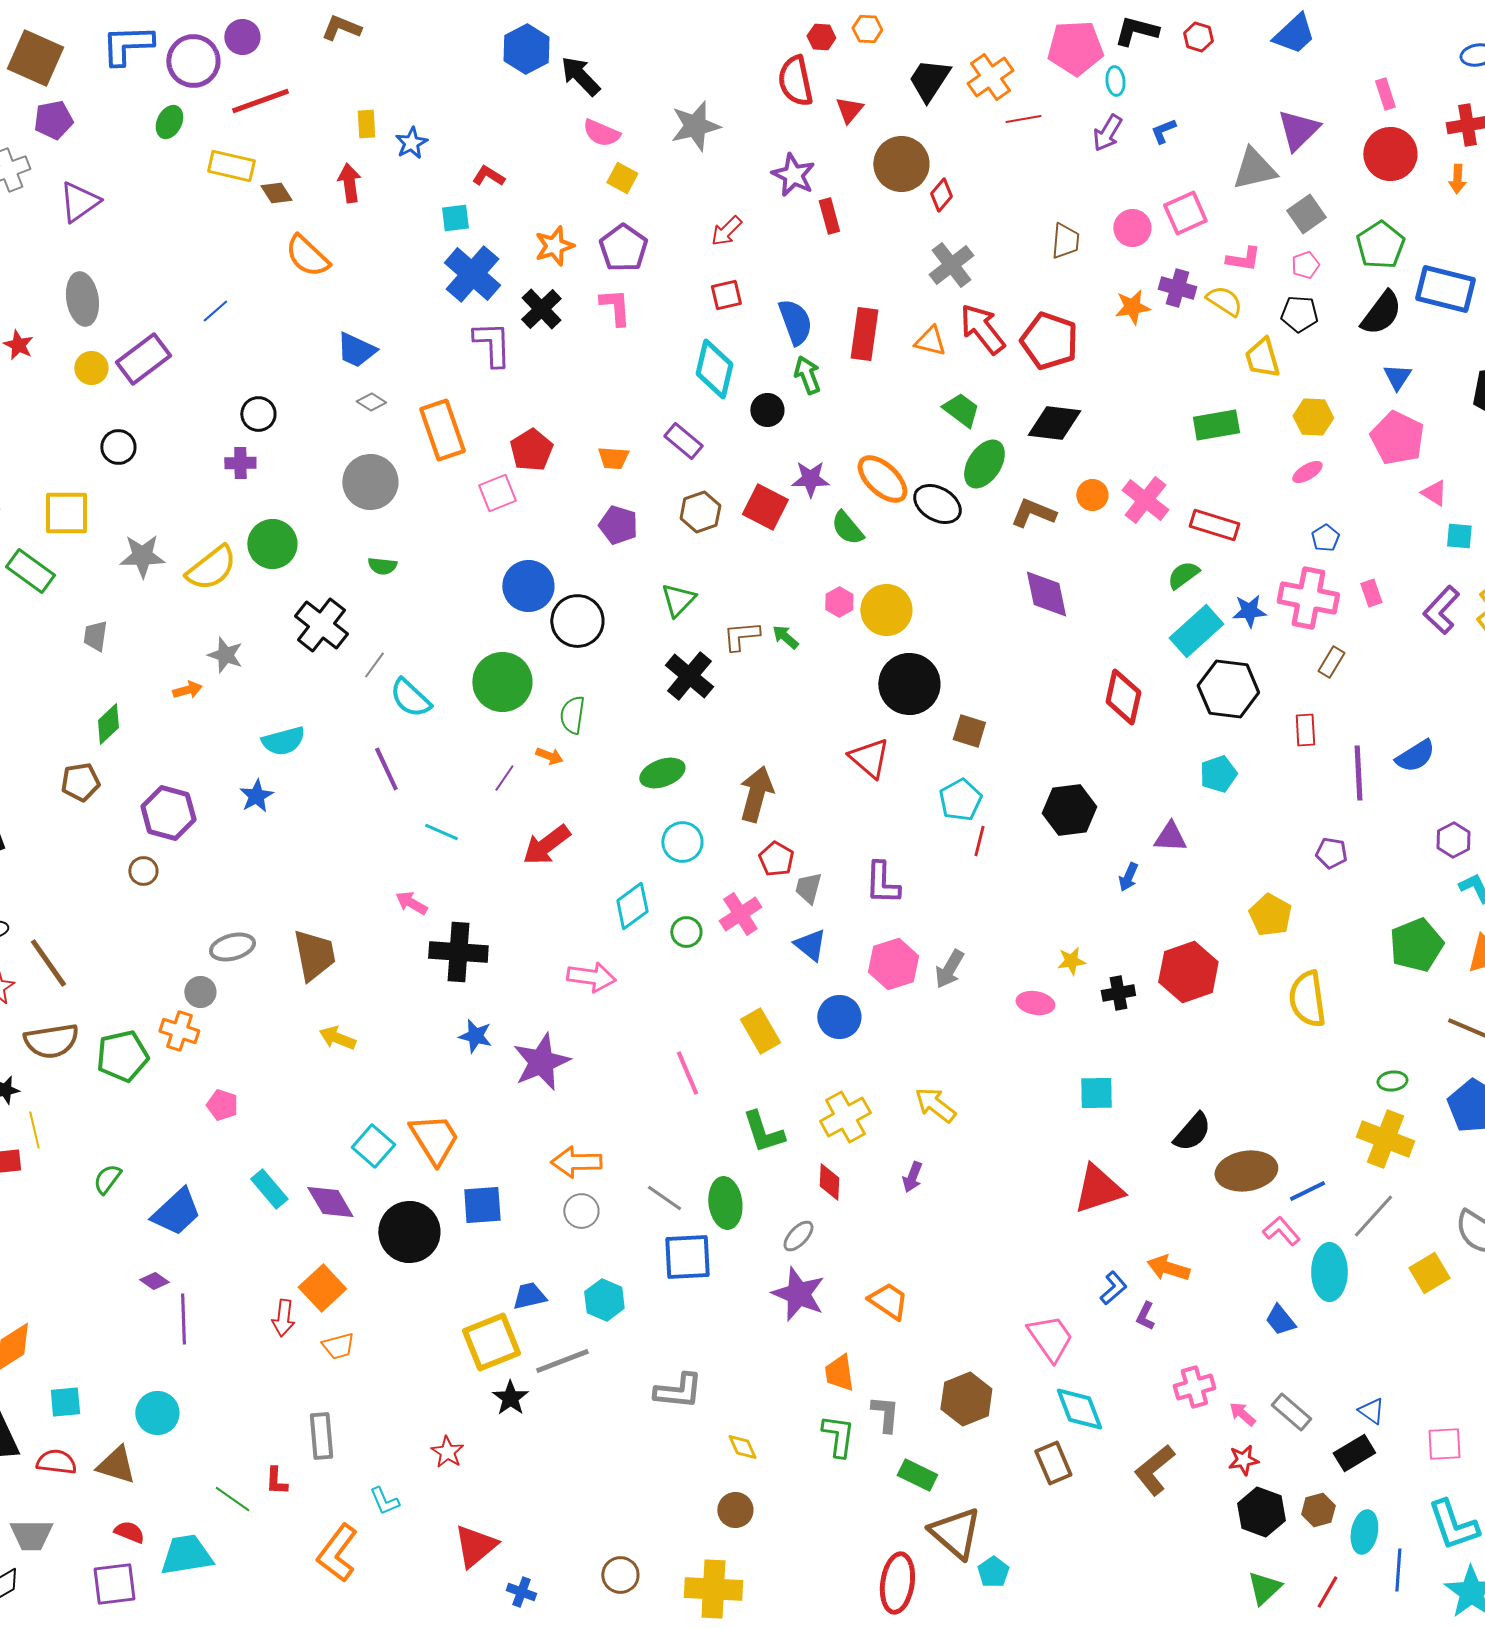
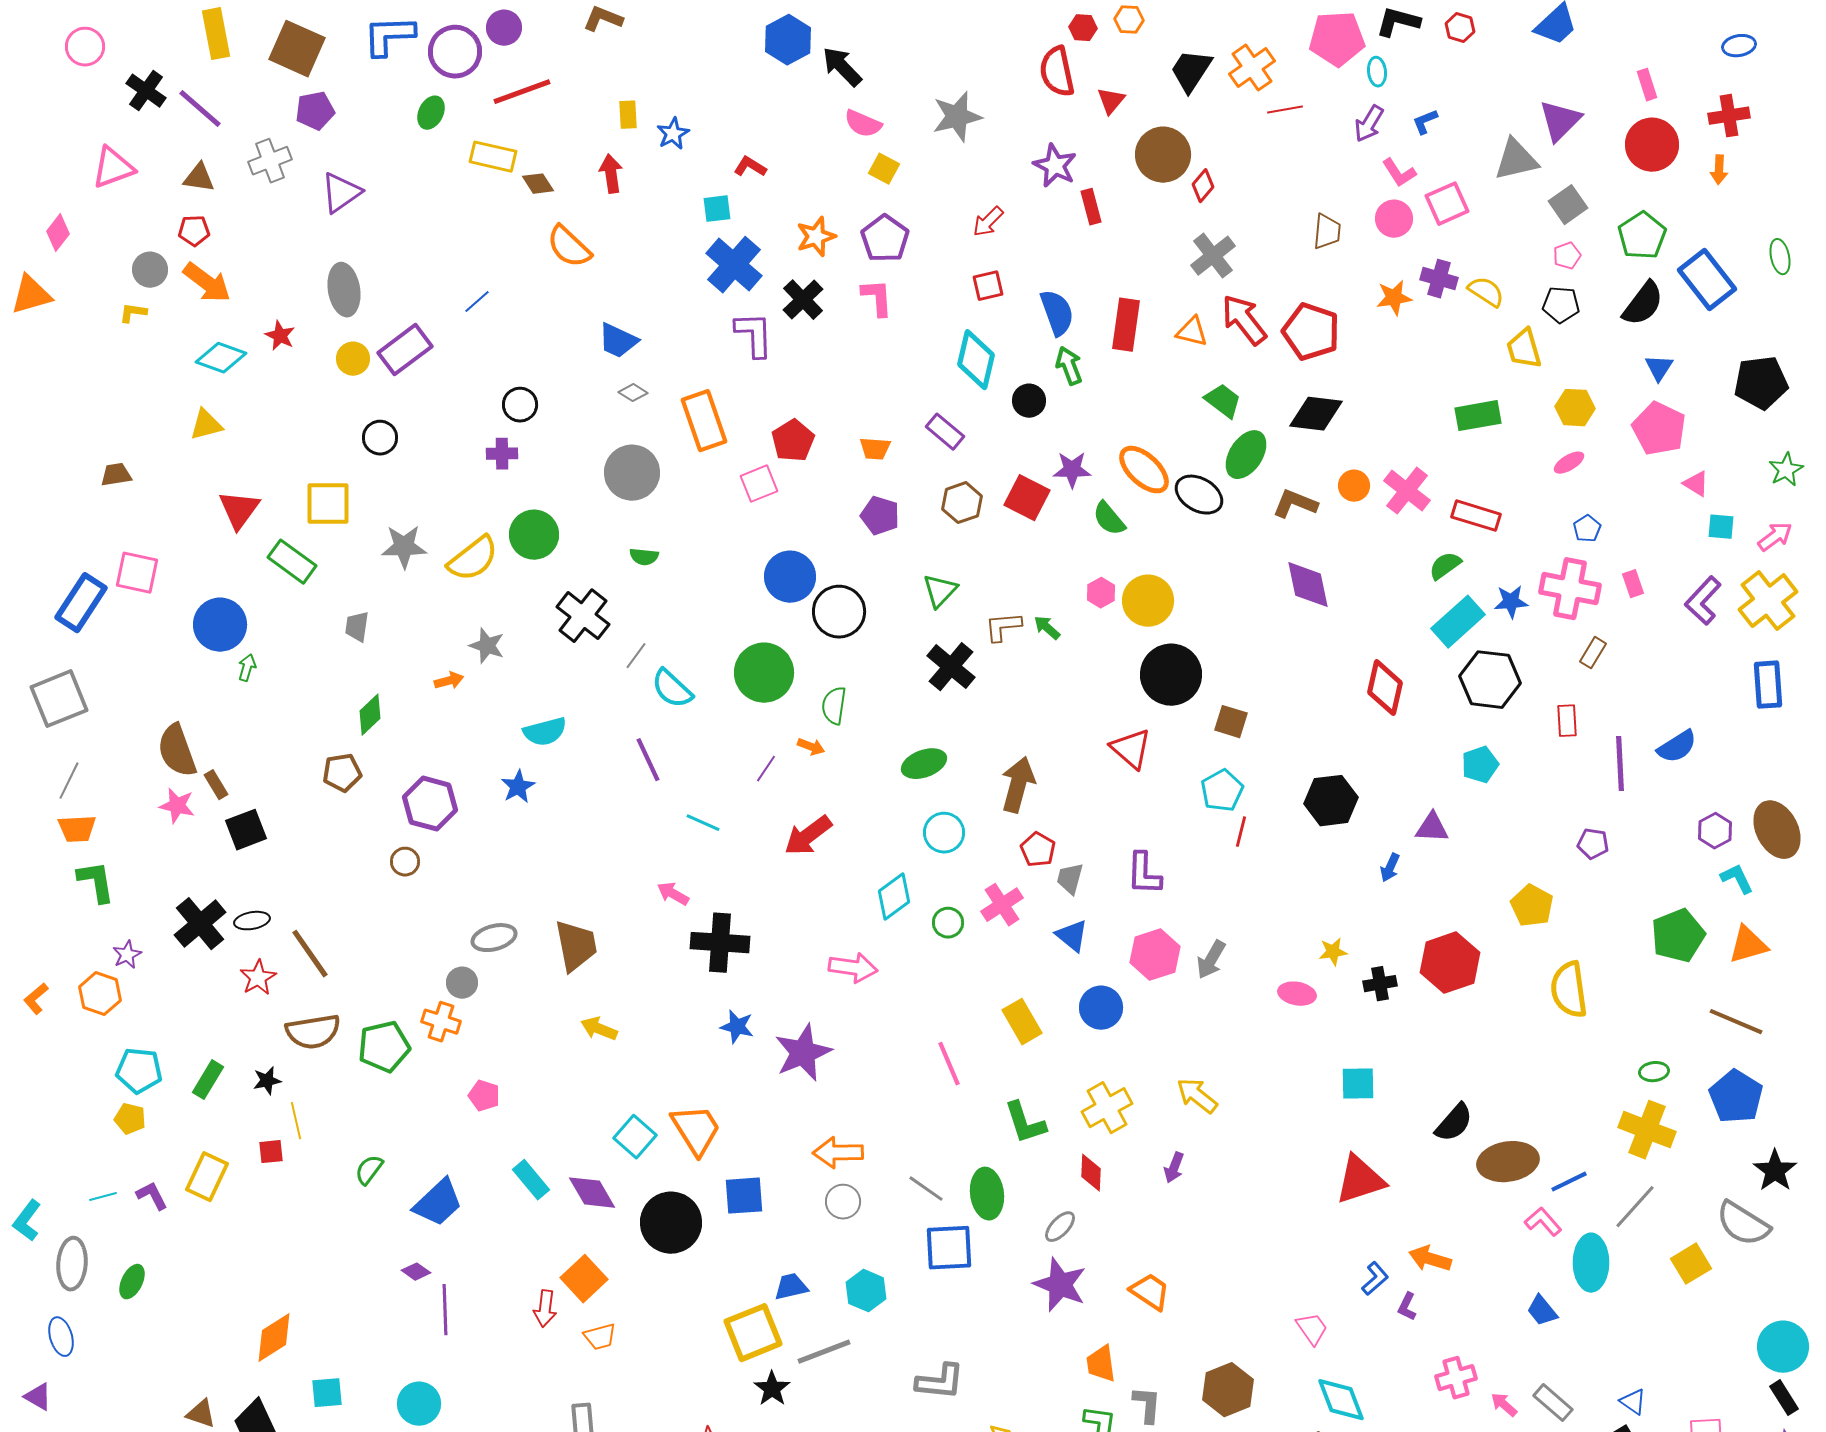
pink L-shape: (1243, 259) -> (1399, 173), moved, turned 48
blue rectangle: (1445, 289) -> (1707, 280), turned 38
pink trapezoid: (1050, 1338) -> (1312, 1329), size x0.7

